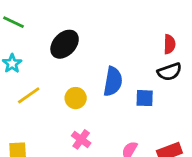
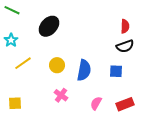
blue semicircle: (113, 81) -> (84, 70), moved
blue square: (145, 98) -> (116, 71), moved

